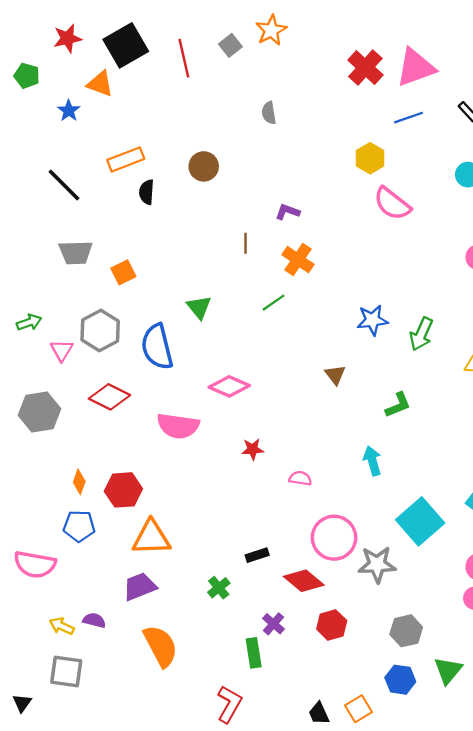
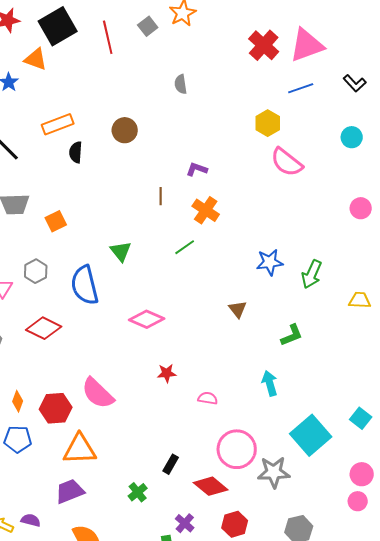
gray hexagon: (100, 331) -> (36, 271), size x0.7
pink semicircle: (178, 426) -> (98, 393), moved, turned 36
black rectangle: (257, 555) -> (171, 464), turned -42

